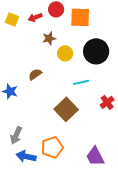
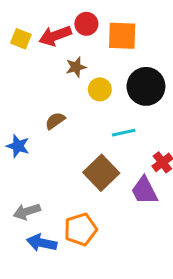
red arrow: (35, 17) -> (55, 36), size x1.5
gray arrow: (16, 135) -> (27, 212), turned 48
purple trapezoid: (95, 156) -> (144, 191), moved

